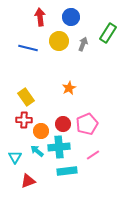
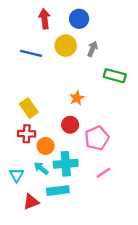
green rectangle: (108, 33) -> (115, 76), moved, turned 72
red circle: (63, 124) -> (70, 125), moved
cyan rectangle: (67, 171) -> (58, 191), moved

